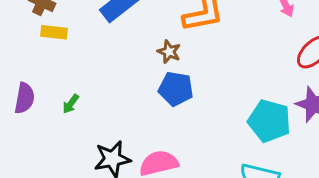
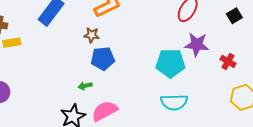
green arrow: (71, 104) -> (85, 86), moved, turned 56

